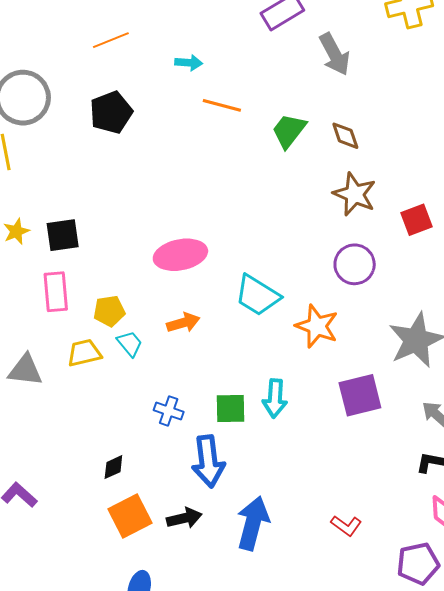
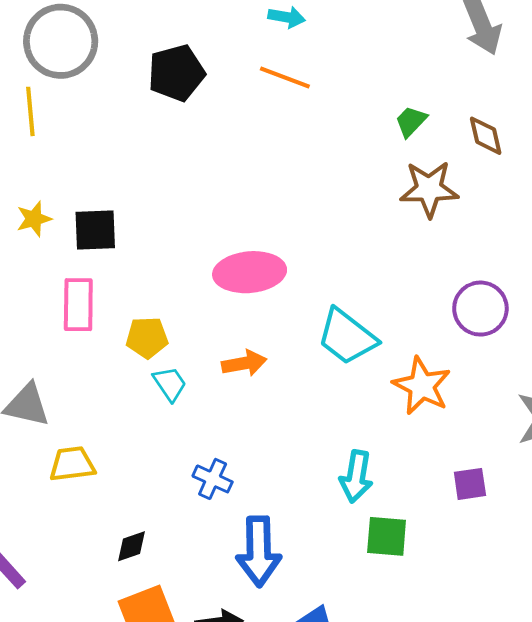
orange line: (222, 105) -> (285, 77), moved
green trapezoid: (289, 131) -> (411, 121), size x0.7
brown star: (355, 194) -> (429, 189), moved, turned -30
yellow trapezoid: (84, 353) -> (72, 464), moved
purple square: (360, 395) -> (470, 484), size x0.6
green square: (231, 409) -> (387, 536), moved

